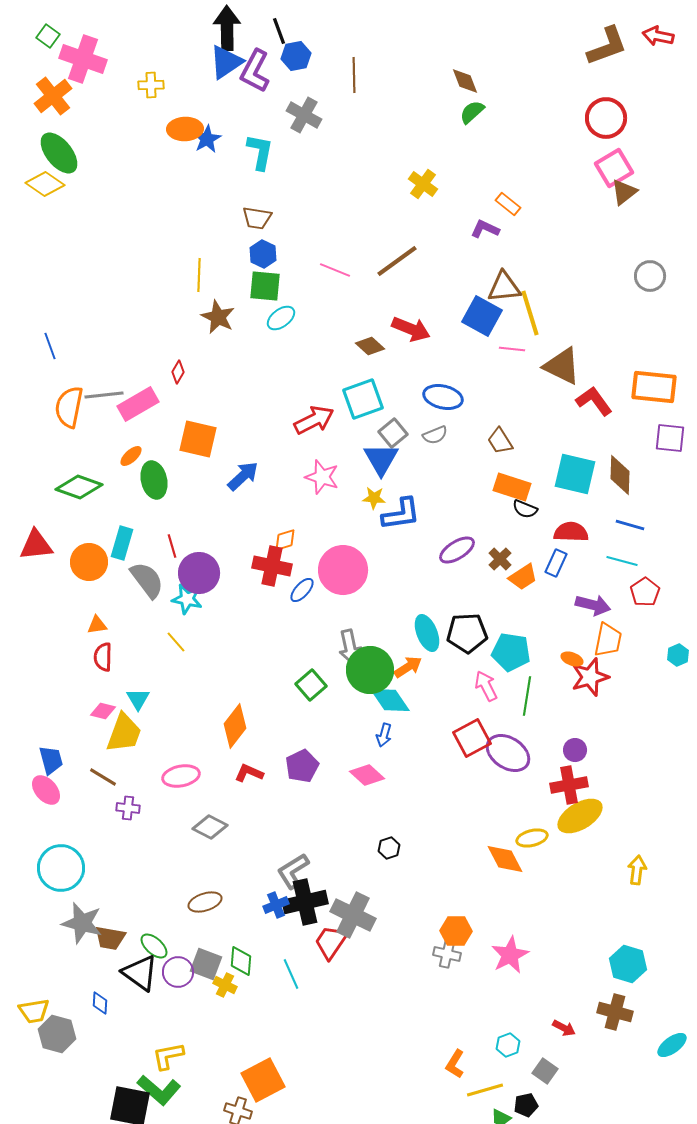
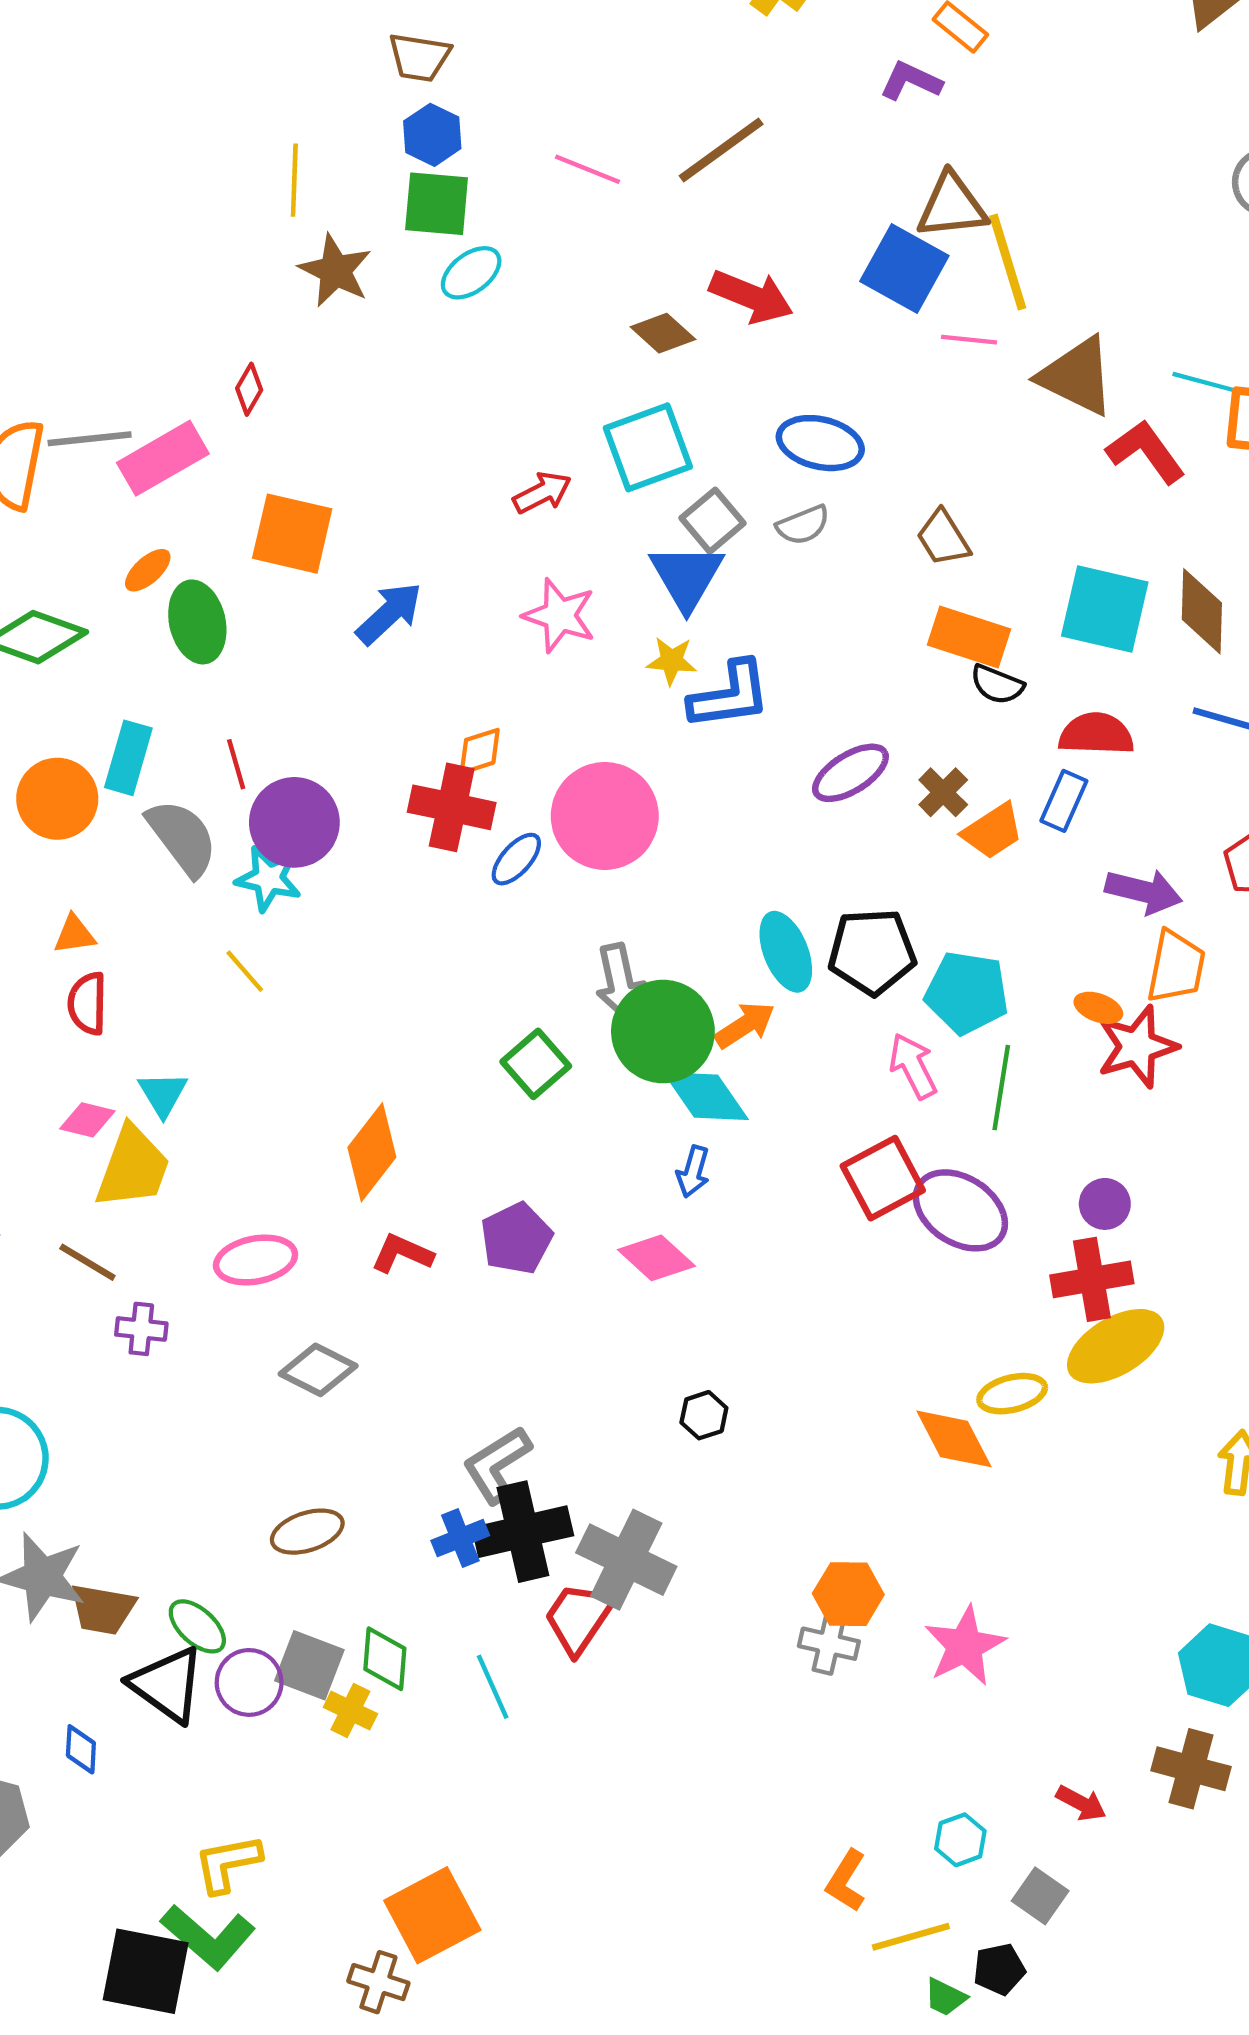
red arrow: (314, 420) -> (542, 493), size x0.7
cyan line: (622, 561) -> (1206, 383), moved

